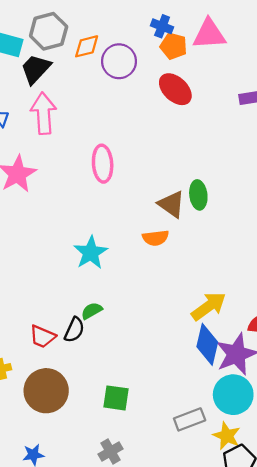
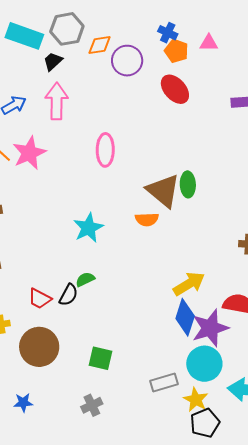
pink triangle: (209, 34) -> (209, 43), size x0.6
black trapezoid: (36, 69) -> (53, 61), size x0.7
brown triangle: (171, 204) -> (163, 191), size x1.4

